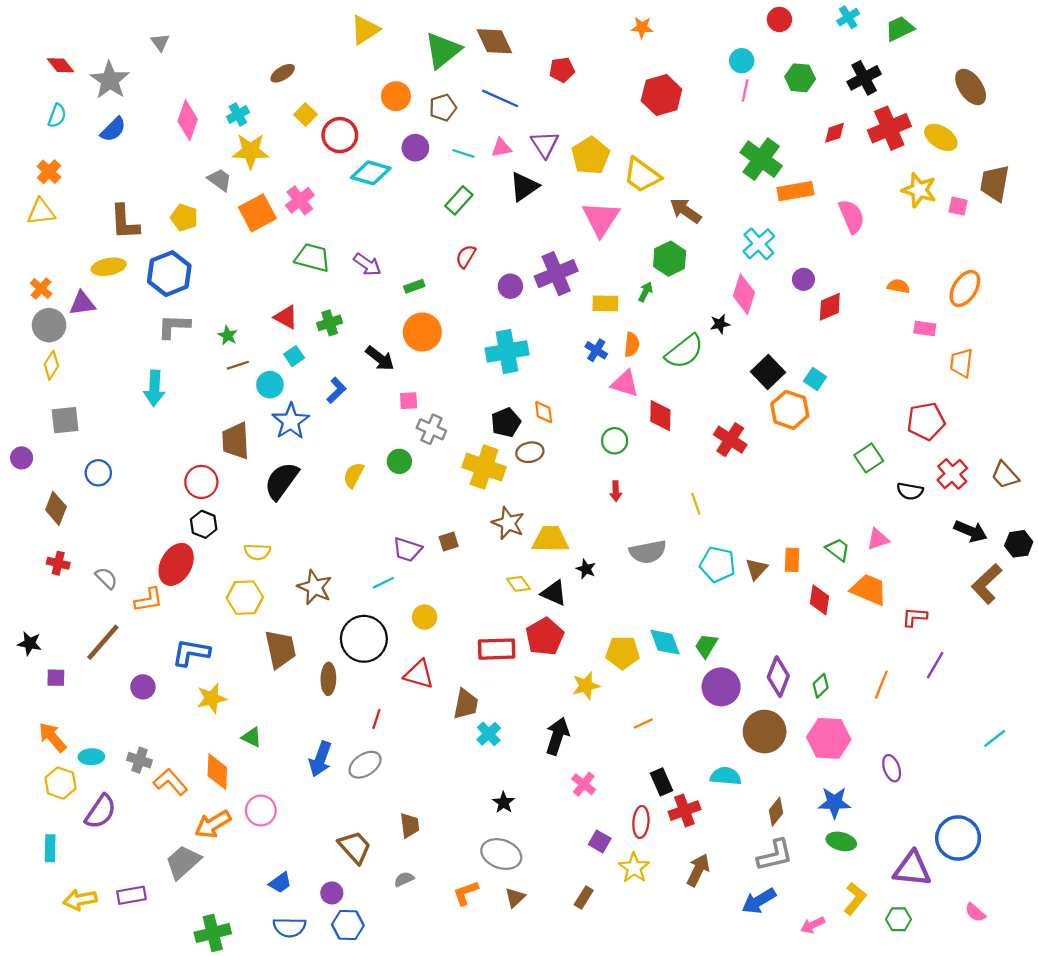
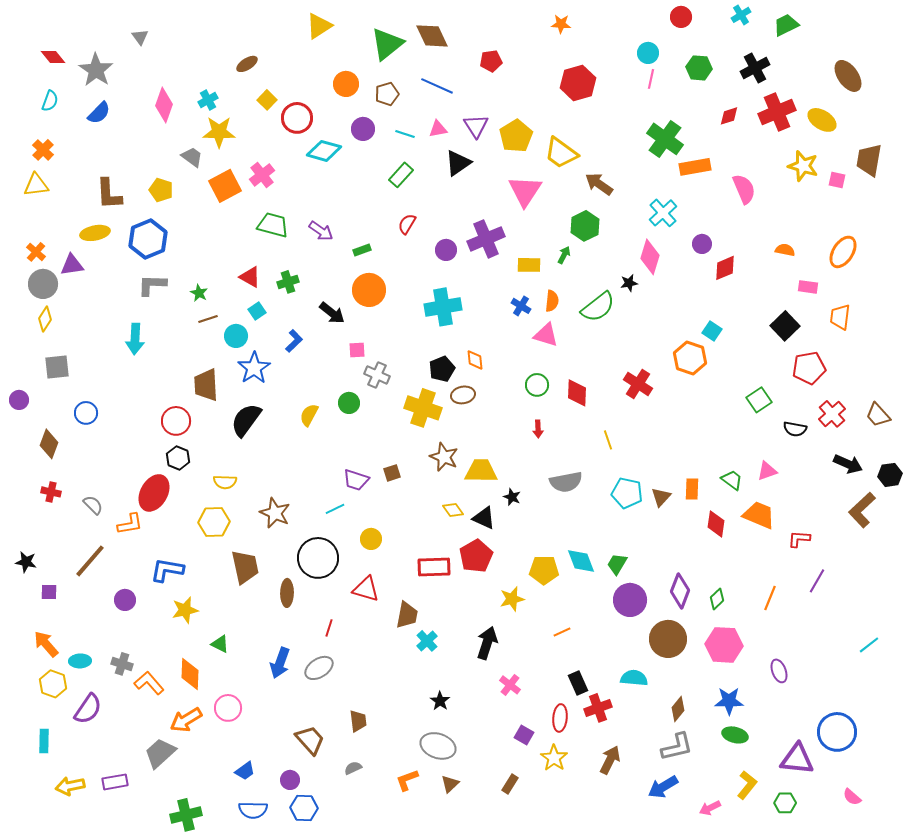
black square: (768, 372) -> (785, 326), moved
red diamond: (660, 416) -> (577, 393), moved

